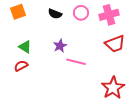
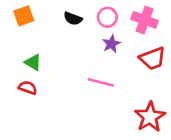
pink cross: (109, 15) -> (145, 20), turned 36
purple star: (60, 46) -> (111, 44), moved
red semicircle: (21, 66) -> (28, 88), turned 48

